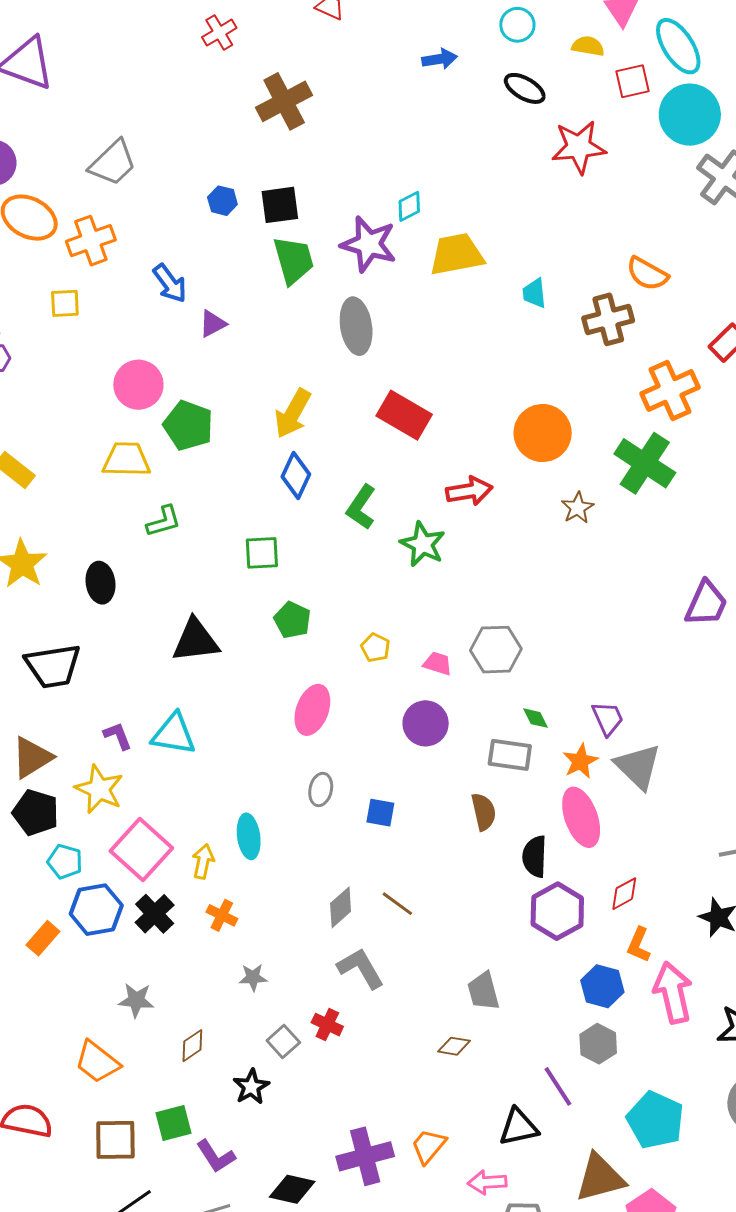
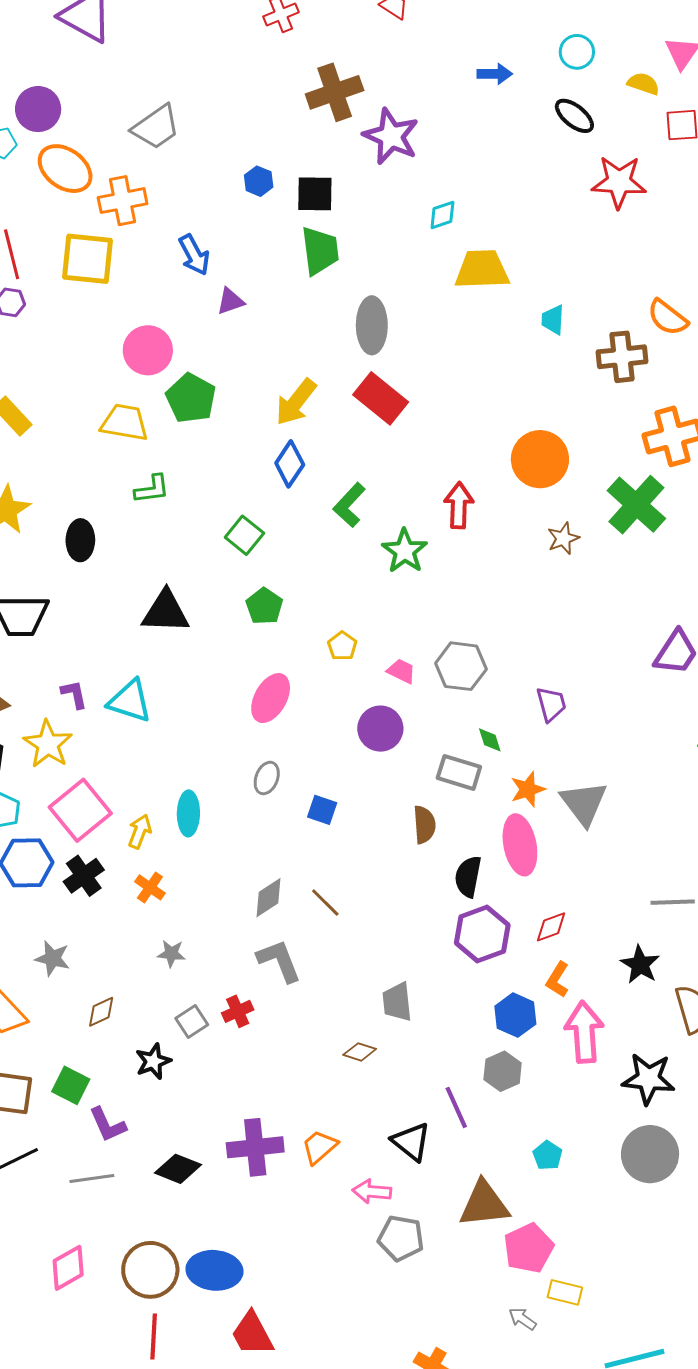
purple star: (369, 244) -> (391, 136), moved
yellow square: (65, 303) -> (87, 259), size x1.8
red rectangle: (404, 415) -> (381, 398), moved
red arrow: (469, 491) -> (459, 505), turned -87
green square: (262, 553) -> (244, 535), turned 33
purple trapezoid: (608, 718) -> (551, 704), moved
red cross: (327, 1025) -> (238, 1011), turned 32
cyan pentagon: (655, 1120) -> (548, 1155), size x0.5
green square: (173, 1123) -> (71, 1085), turned 33
black triangle: (519, 1127) -> (411, 1142), turned 42

